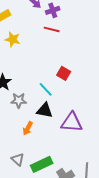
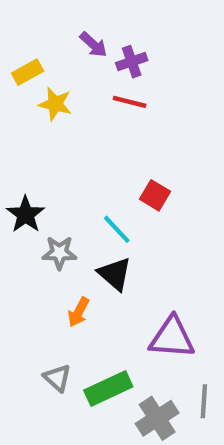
yellow star: (13, 39) -> (55, 104), moved
black triangle: (45, 110) -> (115, 274), turned 30
purple triangle: (72, 122) -> (172, 338), moved

